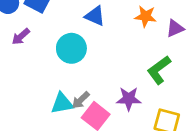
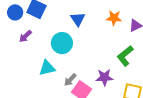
blue triangle: (95, 16) -> (78, 19), turned 35
cyan triangle: (62, 103) -> (47, 68), moved

